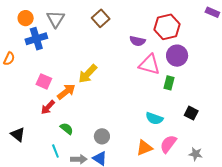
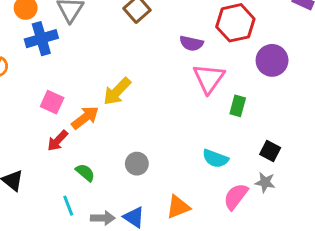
purple circle: (177, 56) -> (272, 60), moved
pink triangle: (149, 65) -> (209, 78), turned 50
gray circle: (102, 136) -> (137, 164), moved
orange triangle: (144, 148) -> (178, 207), moved
gray star: (196, 154) -> (265, 182), moved

